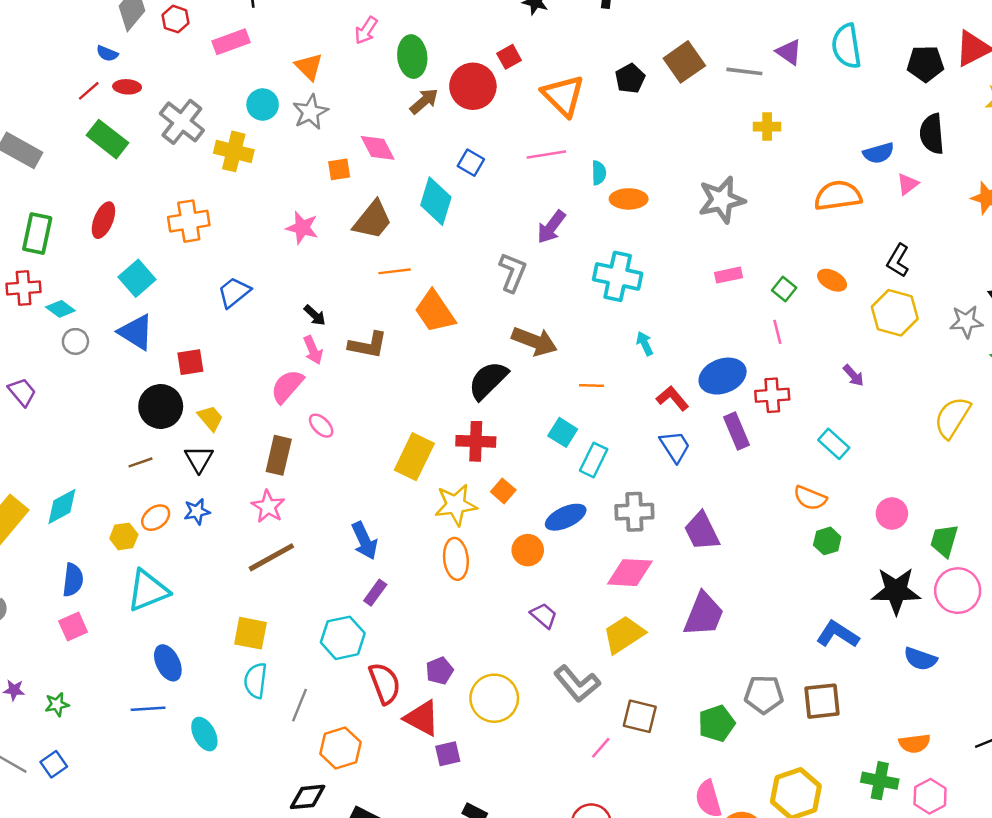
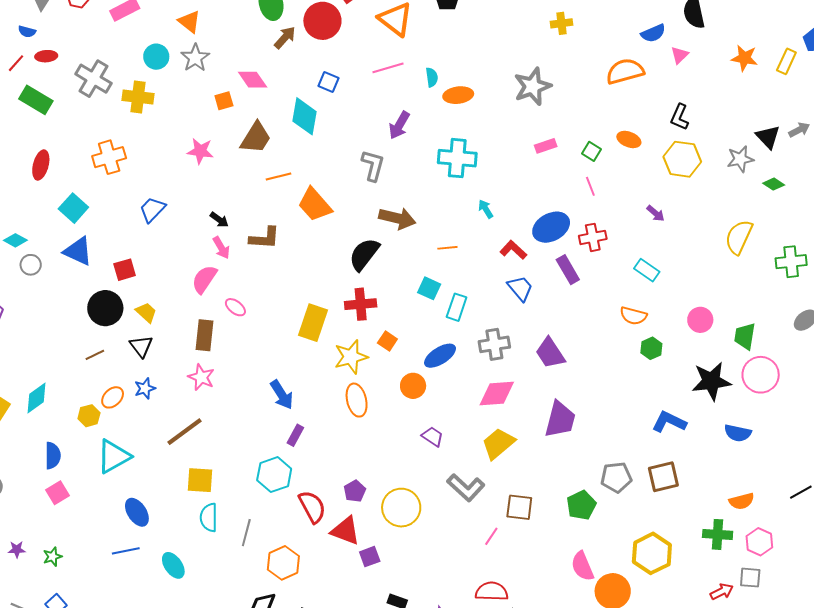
brown line: (271, 557) -> (184, 432), moved

